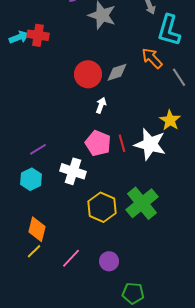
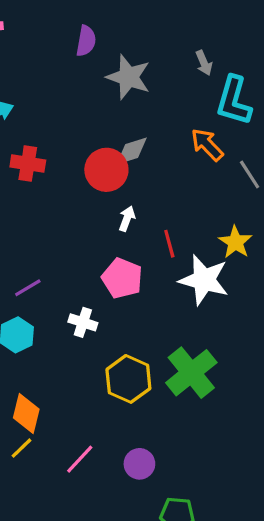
red cross: (38, 35) -> (28, 164), moved
gray diamond: (117, 72) -> (132, 151), moved
red line: (122, 143) -> (169, 244), moved
white cross: (73, 171) -> (83, 322), size x0.7

